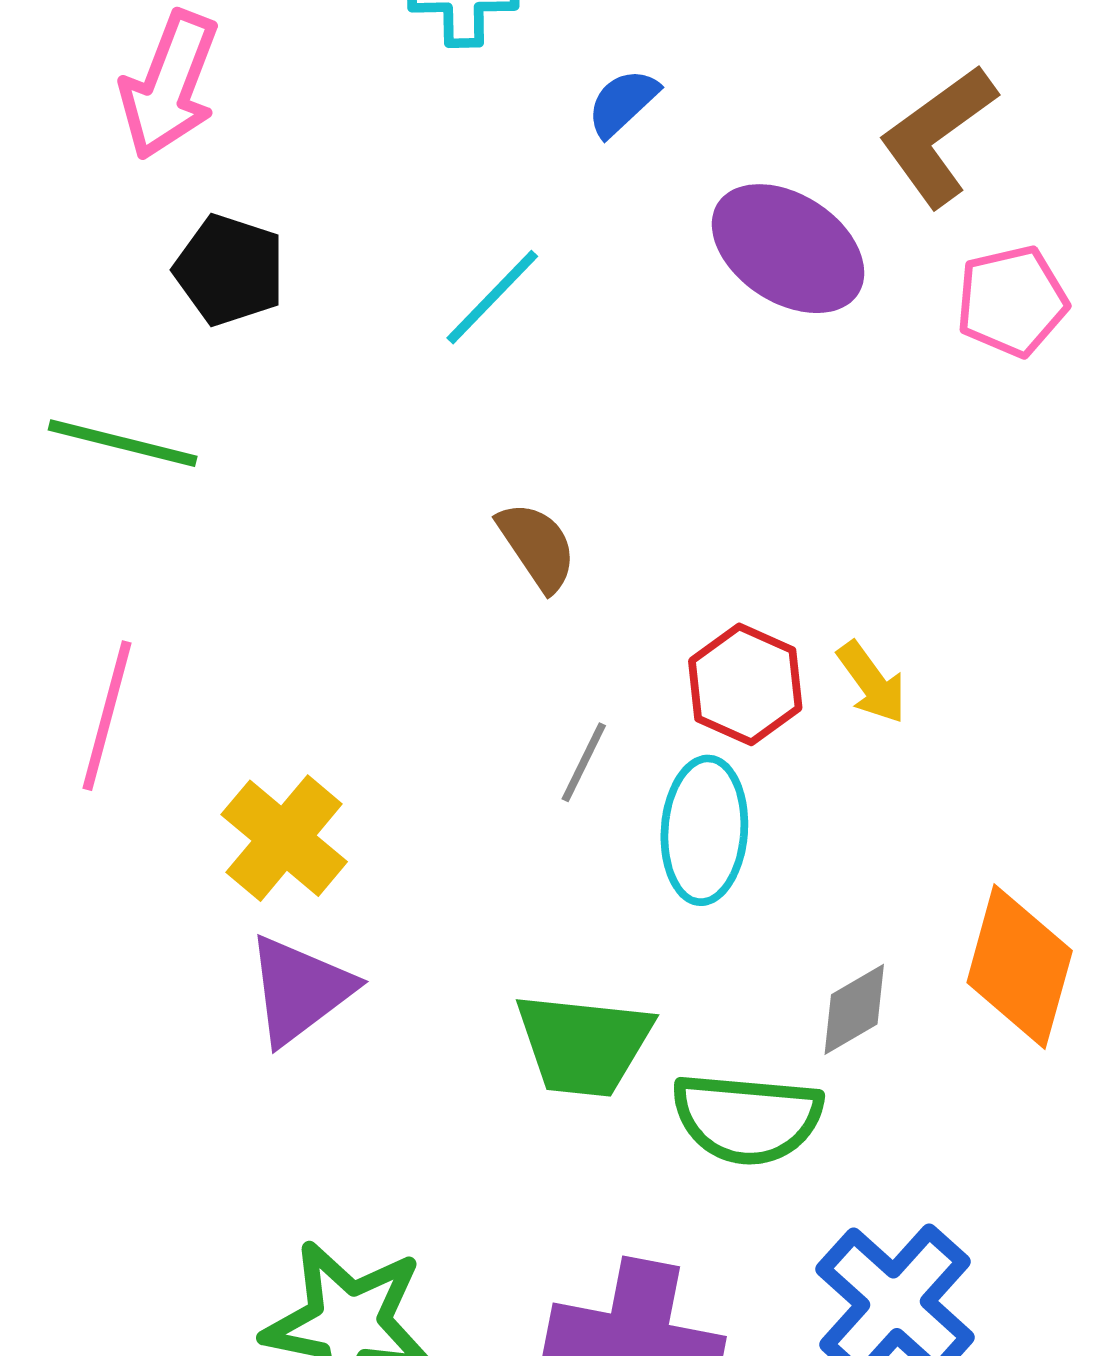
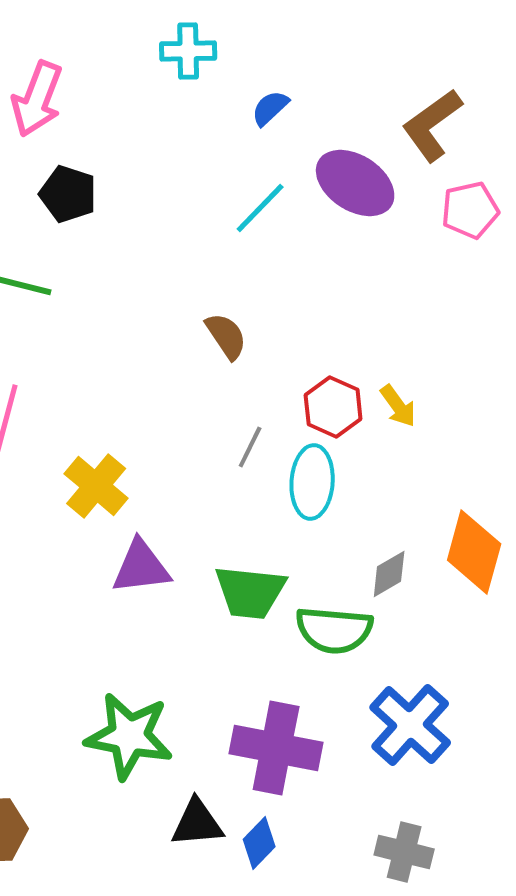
cyan line: (492, 297) -> (260, 208), moved
purple triangle: (300, 990) -> (141, 567), moved, turned 30

